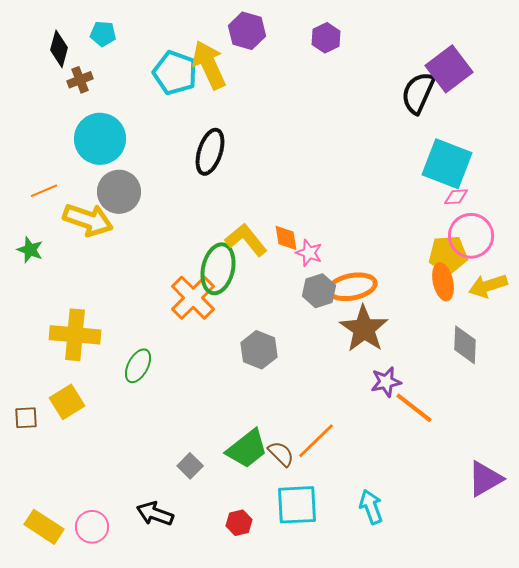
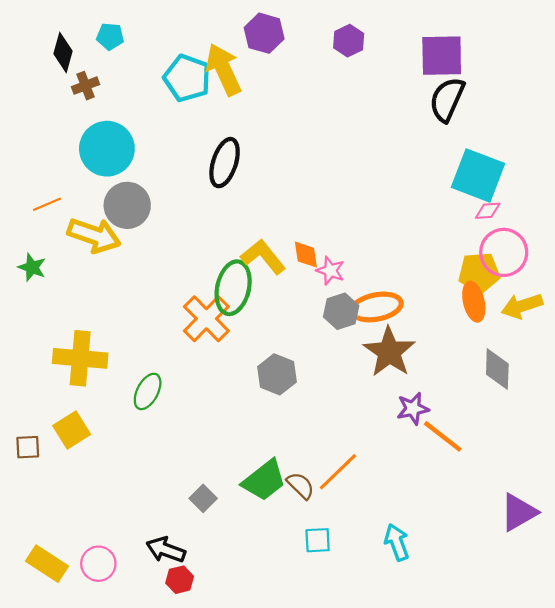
purple square: (449, 69) -> (442, 56), moved, turned 36
cyan square: (297, 505) -> (318, 540), size x0.6
red hexagon: (239, 523) -> (180, 580), moved

